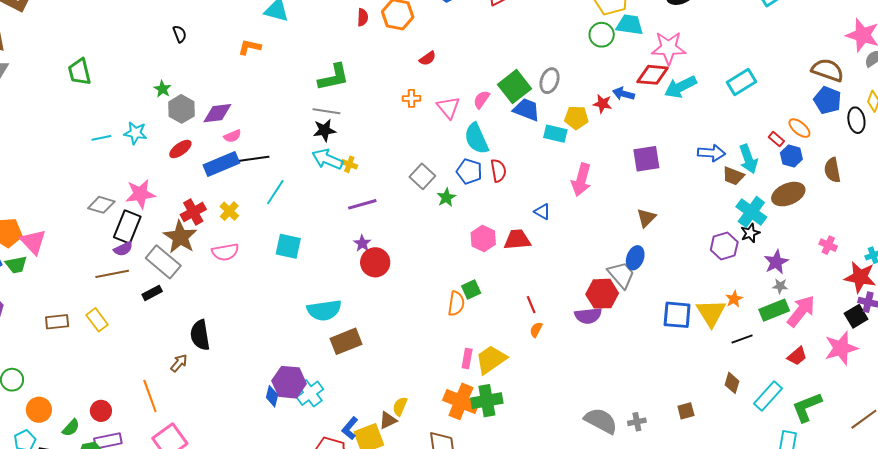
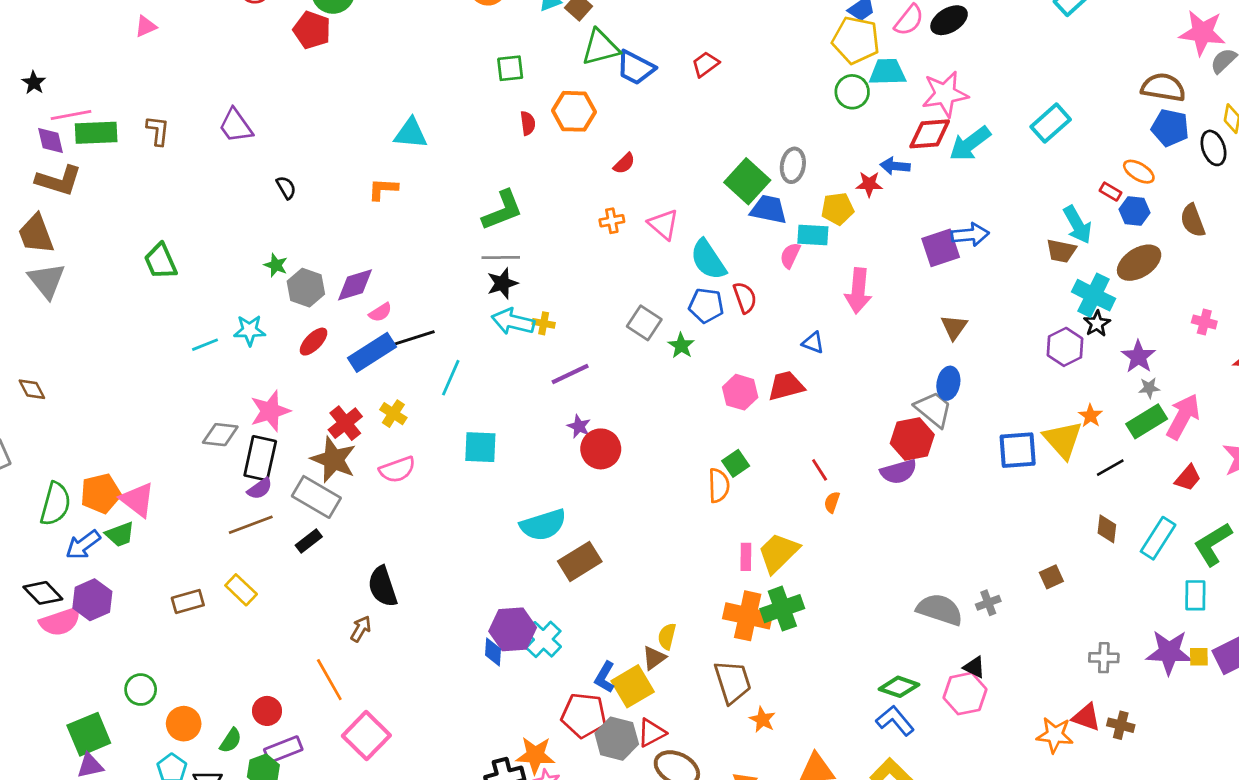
pink semicircle: (481, 100) -> (790, 255), moved
blue arrow: (711, 153) -> (970, 235), moved

